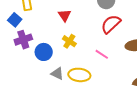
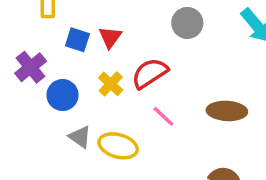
blue square: (15, 20) -> (77, 40), moved, turned -32
red semicircle: (111, 24) -> (150, 73), moved
purple cross: (23, 40) -> (31, 67), turned -30

